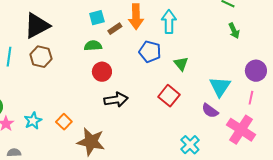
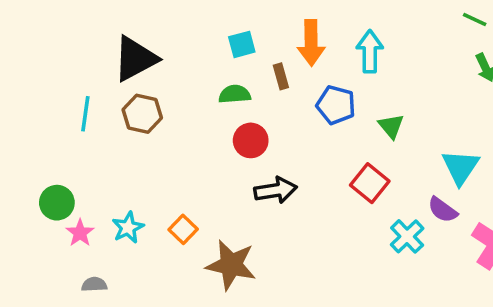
brown rectangle: (115, 29) -> (281, 76), moved, turned -72
cyan cross: (190, 145) -> (407, 236), moved

